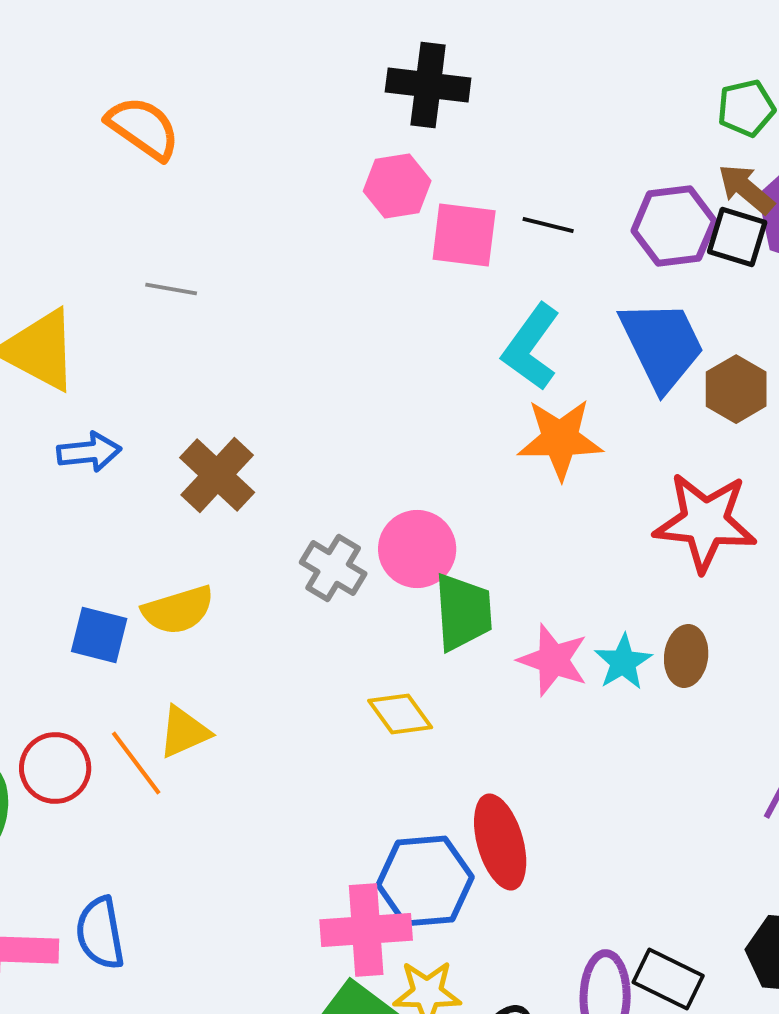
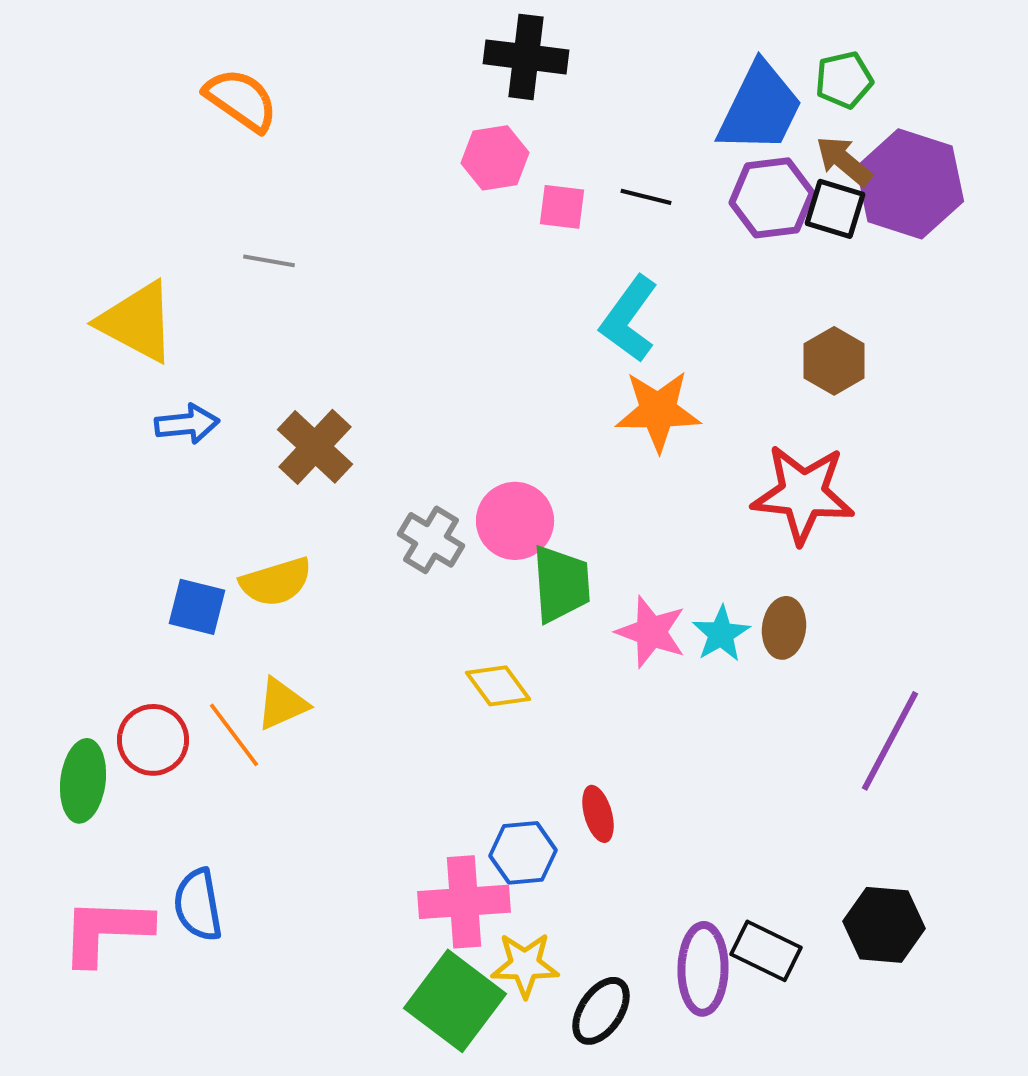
pink square: (464, 235) -> (562, 207), size x0.7
blue trapezoid: (662, 345) -> (760, 108), moved, turned 52
red ellipse: (500, 842) -> (598, 814), size x0.6
blue hexagon: (425, 881) -> (523, 853), size x0.7

